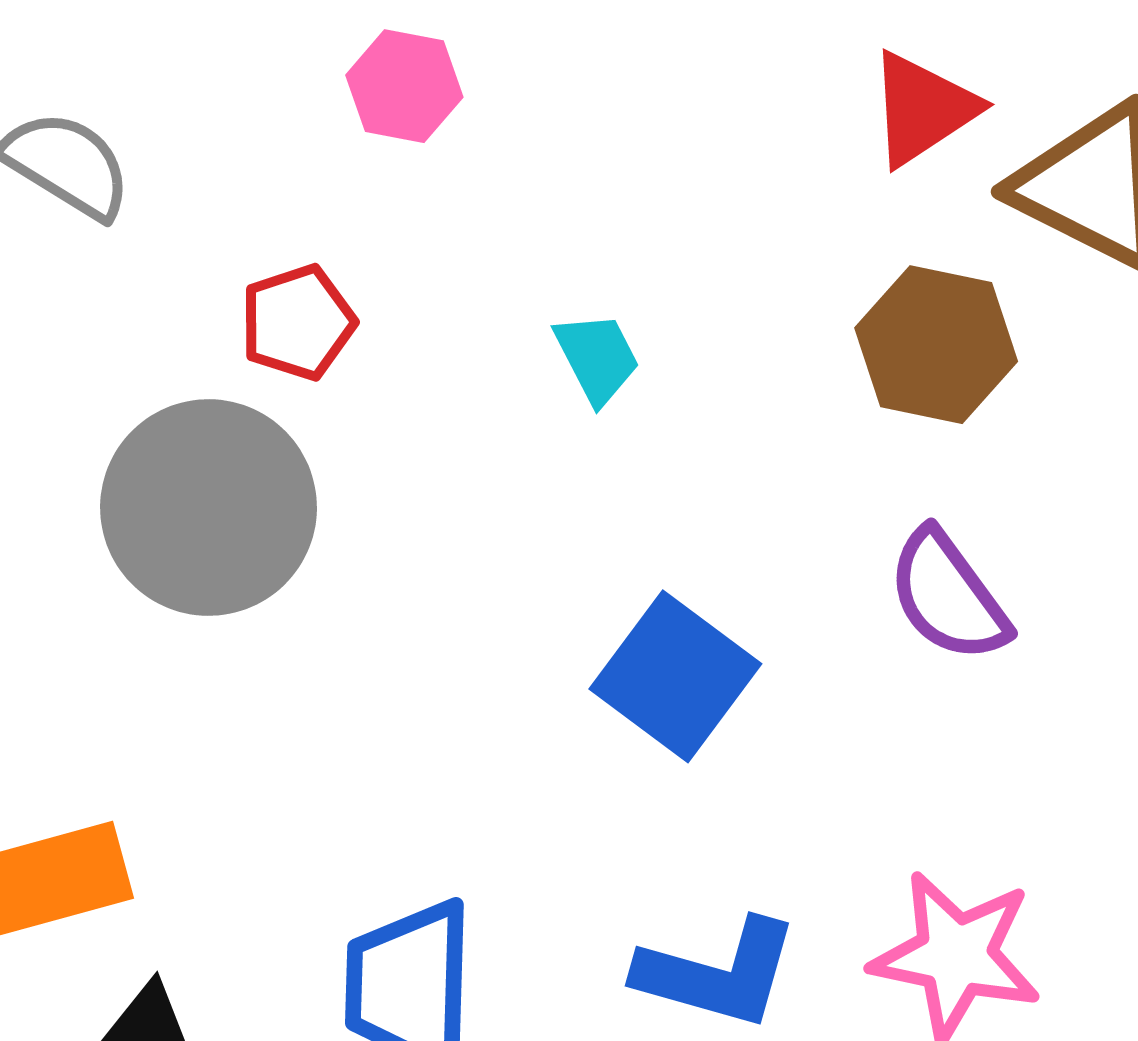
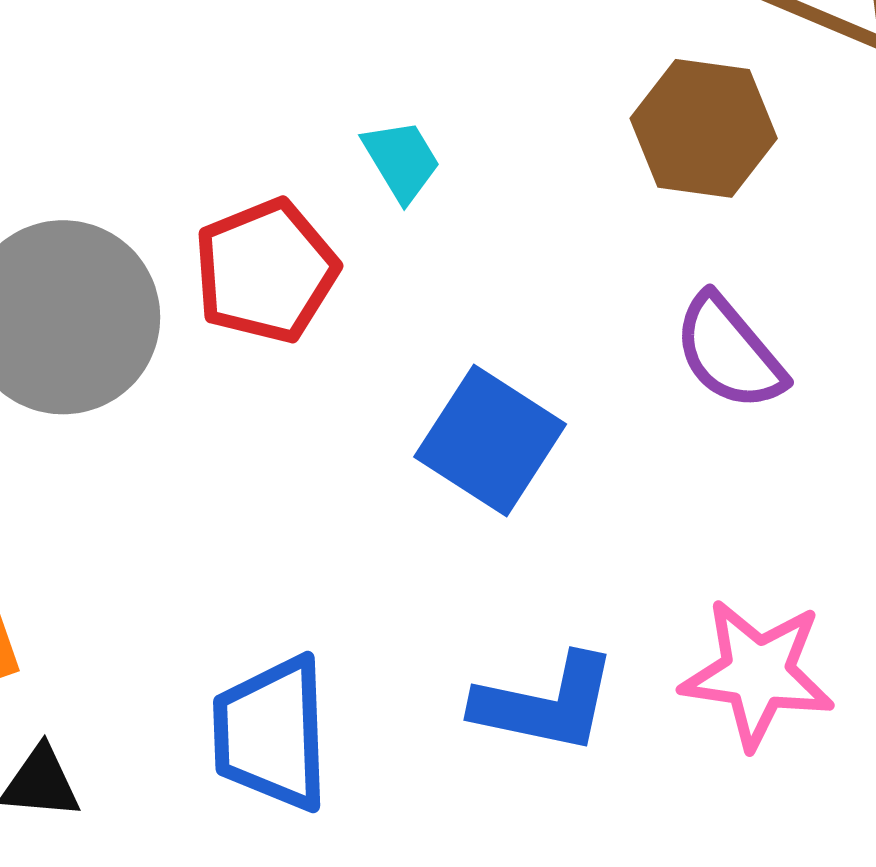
red pentagon: (298, 322) -> (266, 271), moved, size x1.4

